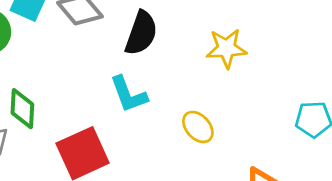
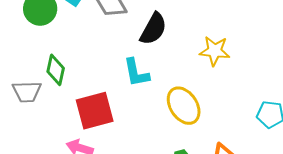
yellow ellipse: (198, 127) -> (184, 106), size x1.5

